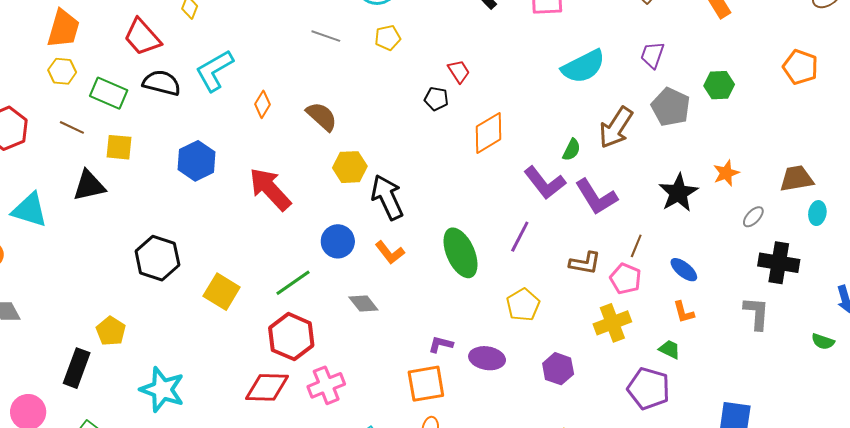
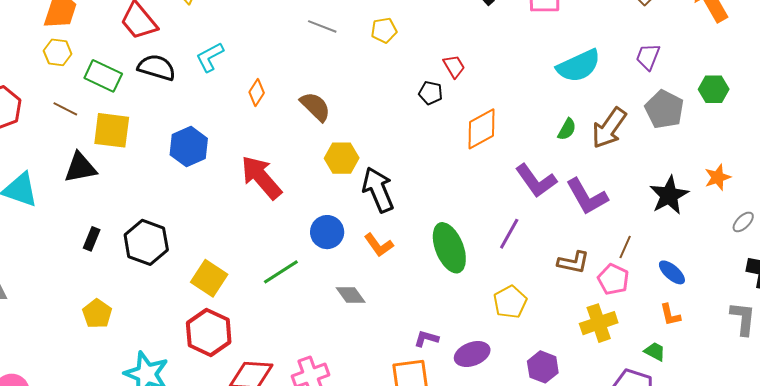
cyan L-shape: (214, 71) -> (210, 57), size x0.7
yellow square: (119, 147) -> (112, 130), size x1.4
green semicircle: (572, 150) -> (567, 129), moved
red hexagon: (291, 337) -> (209, 333), moved
purple ellipse: (487, 358) -> (472, 354), turned -32
black rectangle: (77, 368) -> (92, 239), moved, size x0.6

